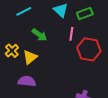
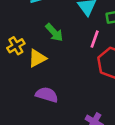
purple semicircle: (27, 81) -> (47, 95), moved

